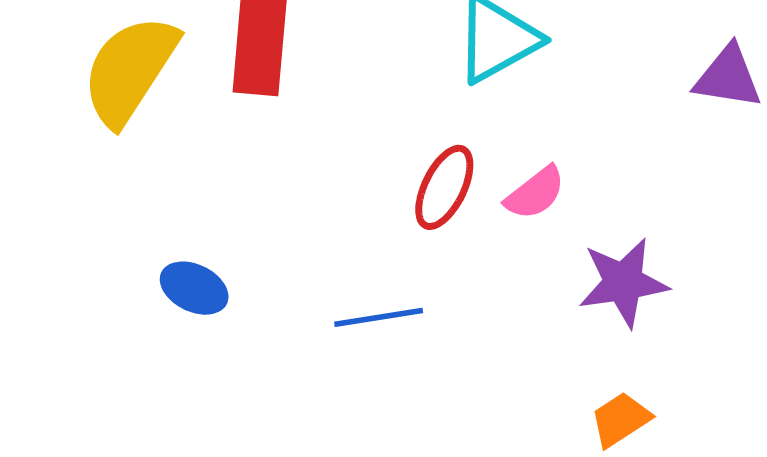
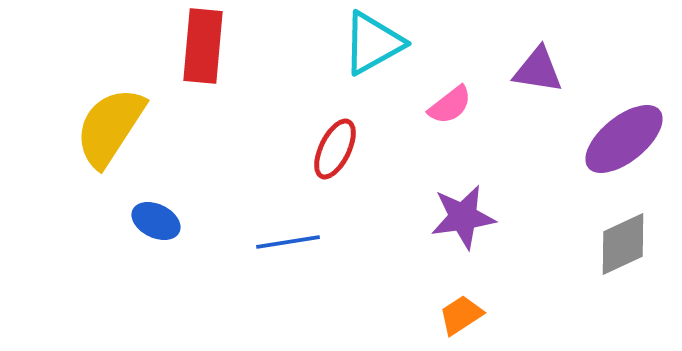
yellow semicircle: (130, 70) -> (110, 127), moved
pink semicircle: (535, 193) -> (450, 105), moved

